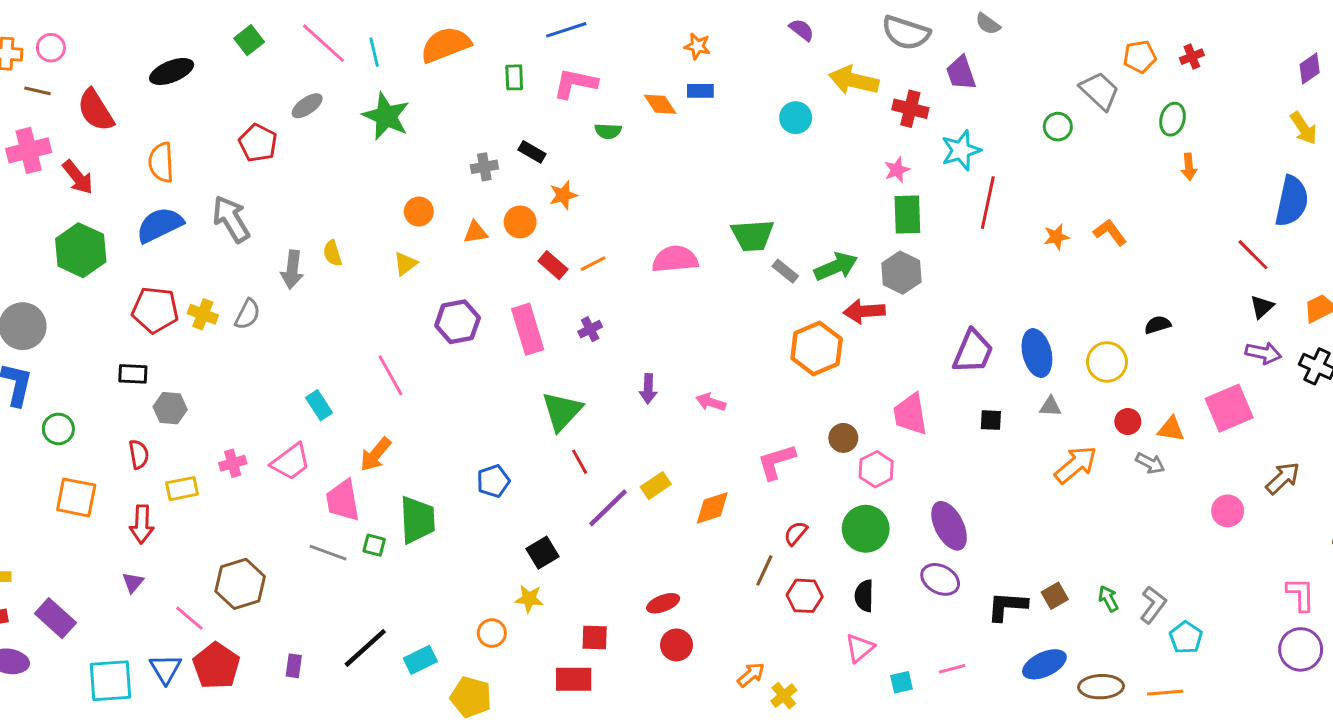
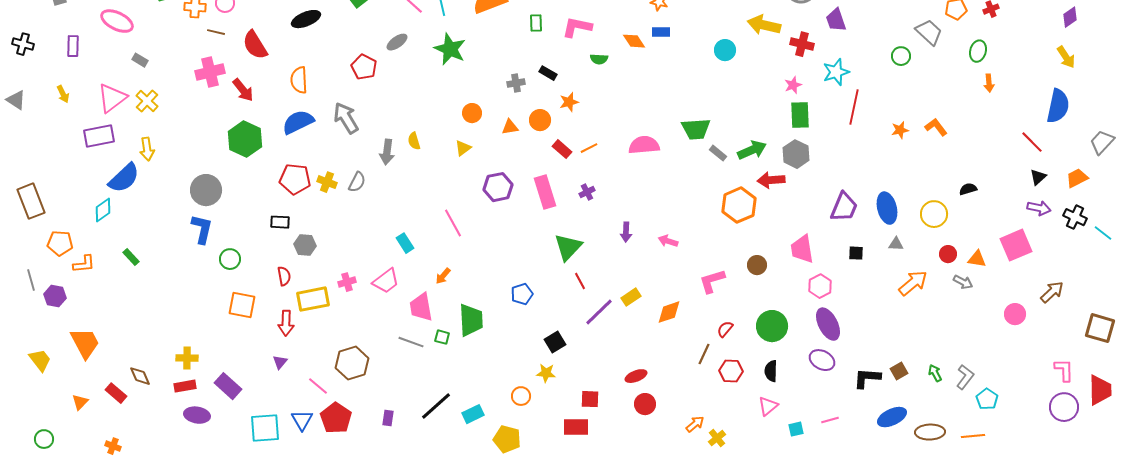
orange arrow: (376, 454) -> (443, 276), size x0.7
pink hexagon: (876, 469) -> (820, 286), moved
yellow rectangle: (182, 489) -> (313, 299), size x1.5

